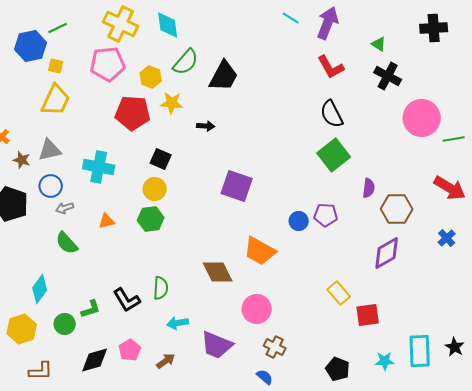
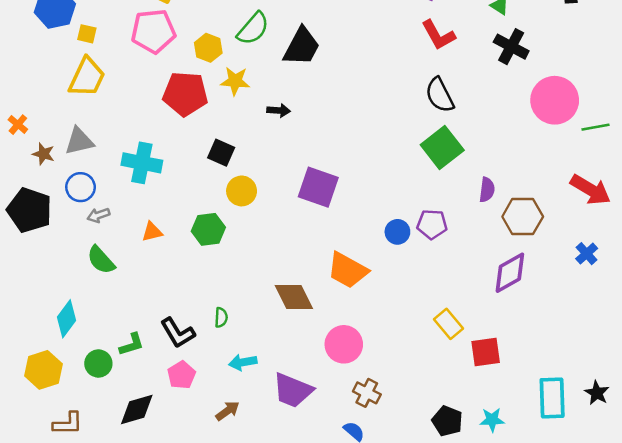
yellow circle: (155, 189) -> (242, 191), moved
green semicircle: (161, 288) -> (221, 317), size x0.7
pink pentagon: (130, 350) -> (181, 375), moved
cyan star: (385, 361) -> (492, 420), moved

